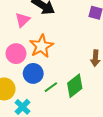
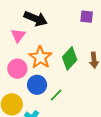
green diamond: (75, 86) -> (70, 58), moved

